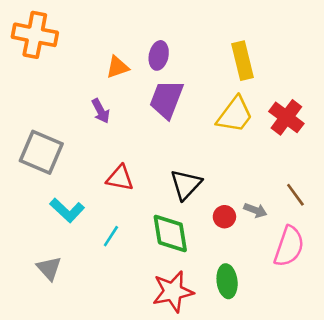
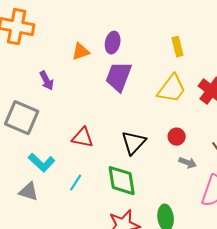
yellow rectangle: (243, 61) -> (178, 47), size x0.7
purple arrow: (101, 111) -> (47, 81), moved
red circle: (224, 217) -> (177, 137), moved
gray triangle: (49, 268) -> (29, 192), moved, turned -30

